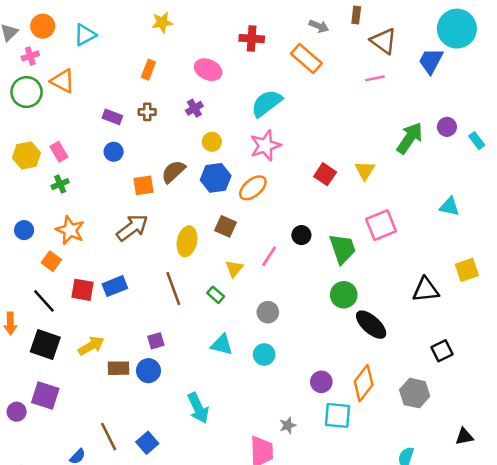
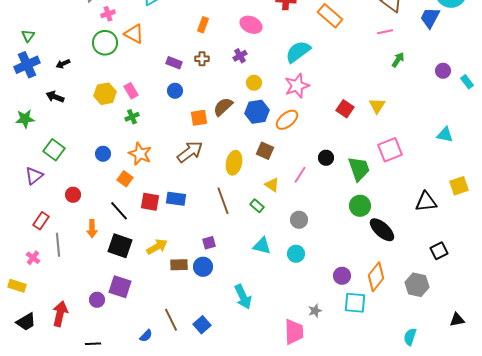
green arrow: (410, 138) -> (398, 60), moved, size x0.6
yellow triangle: (234, 269) -> (272, 185), turned -35
blue rectangle: (115, 286) -> (176, 199), turned 30

